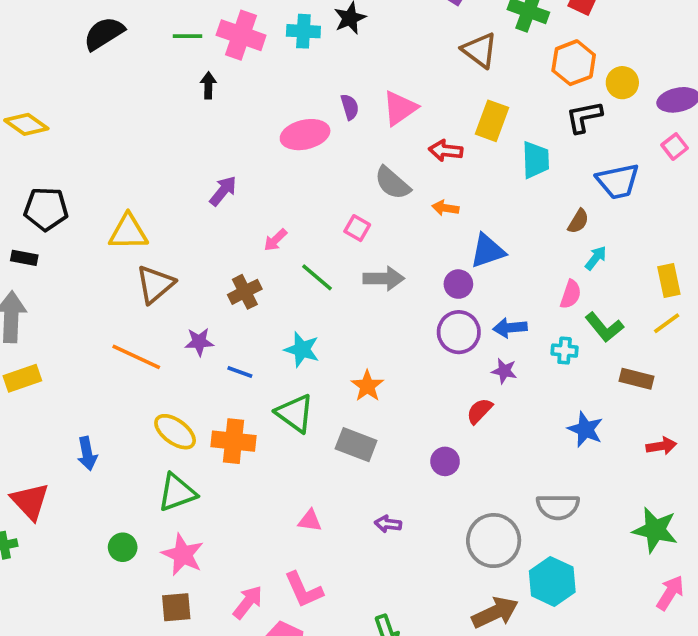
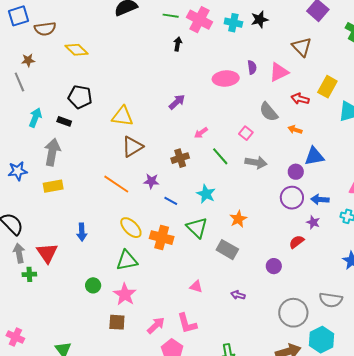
brown triangle: (480, 50) -> (302, 47), moved

